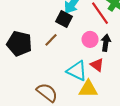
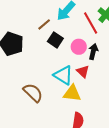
black square: (64, 19) -> (55, 40), moved
brown line: (51, 40) -> (44, 24), moved

